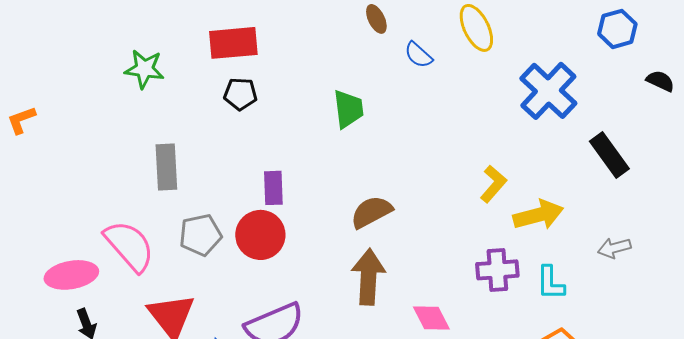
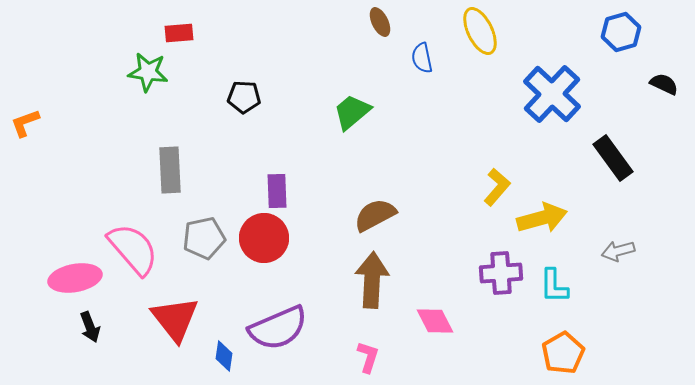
red rectangle: (233, 43) -> (179, 33), moved, size x0.6
blue semicircle: (418, 55) -> (422, 58), turned 36
green trapezoid: (348, 109) -> (352, 112), turned -123

